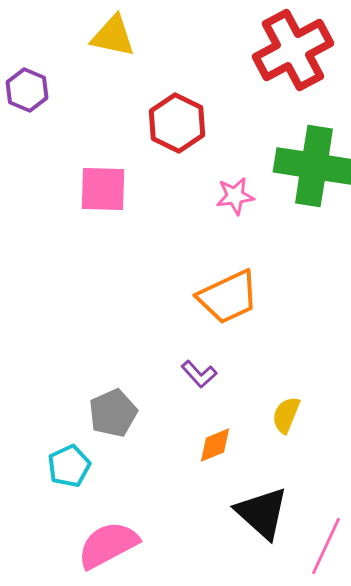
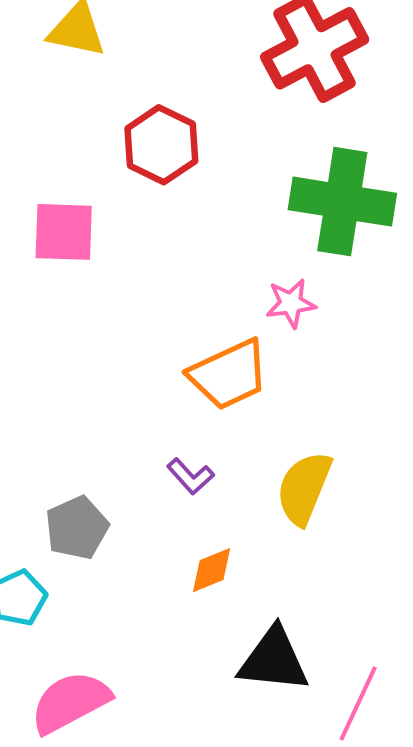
pink star: (235, 196) -> (291, 303), moved
yellow semicircle: (286, 415) -> (304, 488), moved, size x1.5
black triangle: (262, 513) -> (274, 660), turned -36

